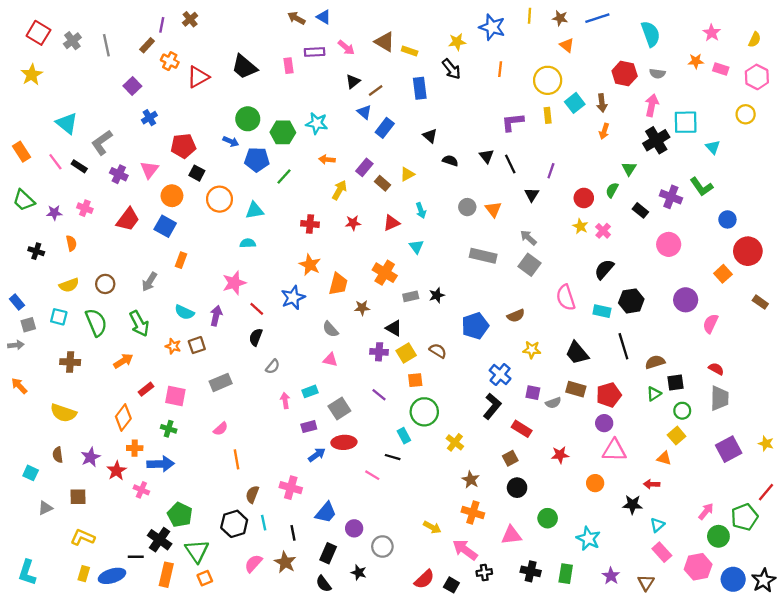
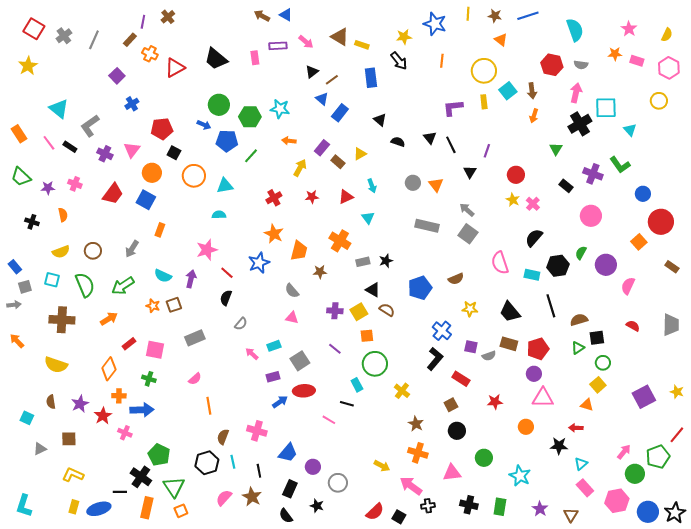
gray line: (106, 45) -> (94, 40), turned 36
green semicircle: (612, 190) -> (581, 253), moved
red cross: (310, 224) -> (274, 198), turned -35
green arrow: (139, 324) -> (123, 286), turned 85
black triangle: (394, 328) -> (373, 290), moved
brown cross: (70, 362) -> (62, 320), size x1.4
gray trapezoid: (720, 398) -> (671, 325), moved
pink arrow: (285, 401) -> (252, 354), turned -40

